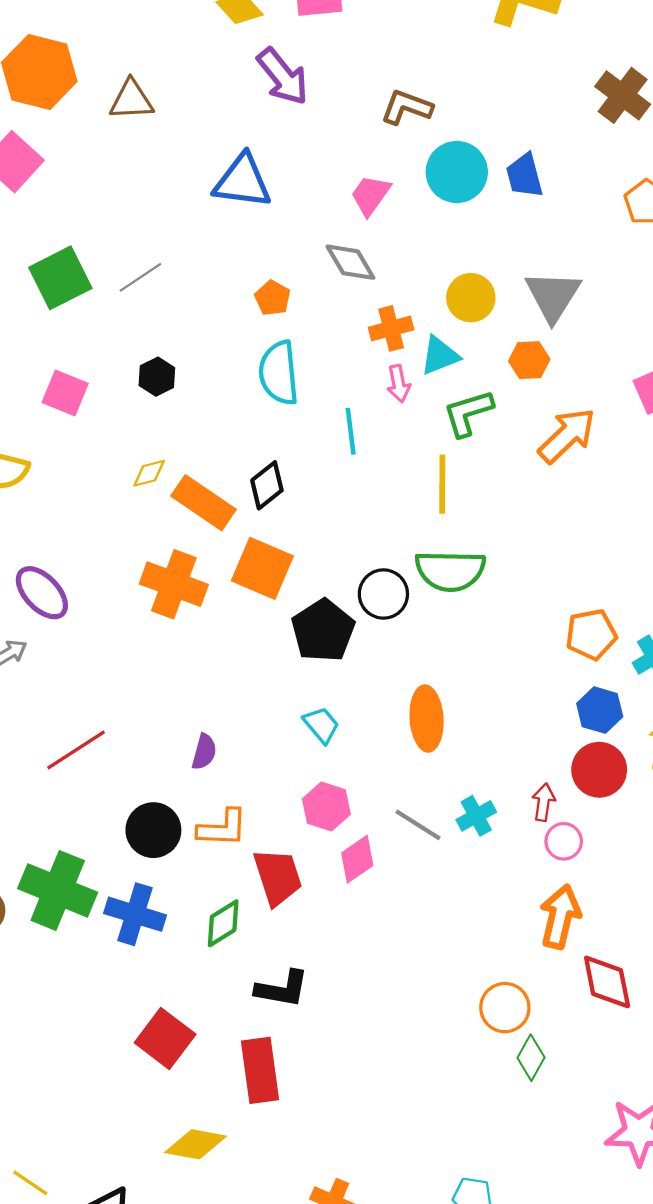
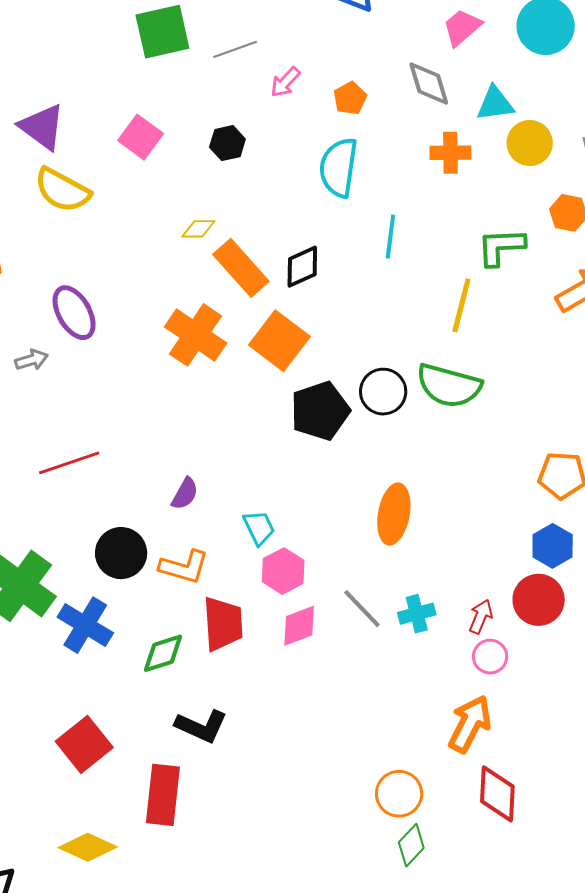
cyan triangle: (440, 356) -> (495, 104), moved
pink arrow: (399, 384) -> (285, 82), moved, turned 40
cyan trapezoid: (321, 725) -> (259, 528), moved

